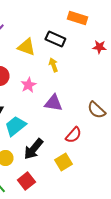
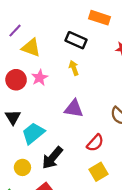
yellow triangle: (26, 47) -> (31, 48), moved
pink star: (28, 85) -> (40, 78), moved
yellow square: (63, 162) -> (98, 172), moved

